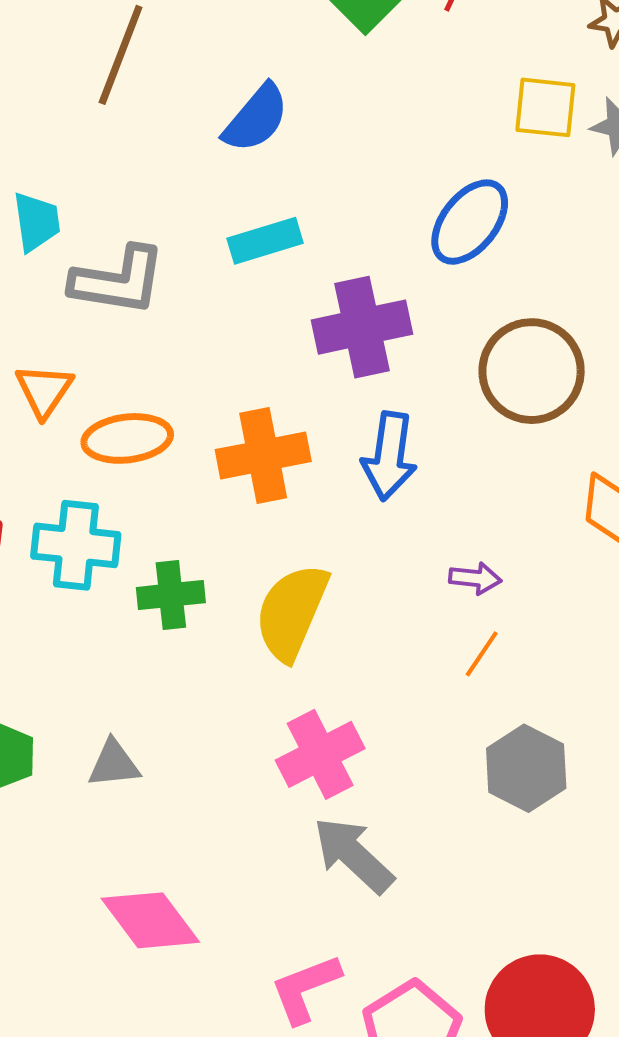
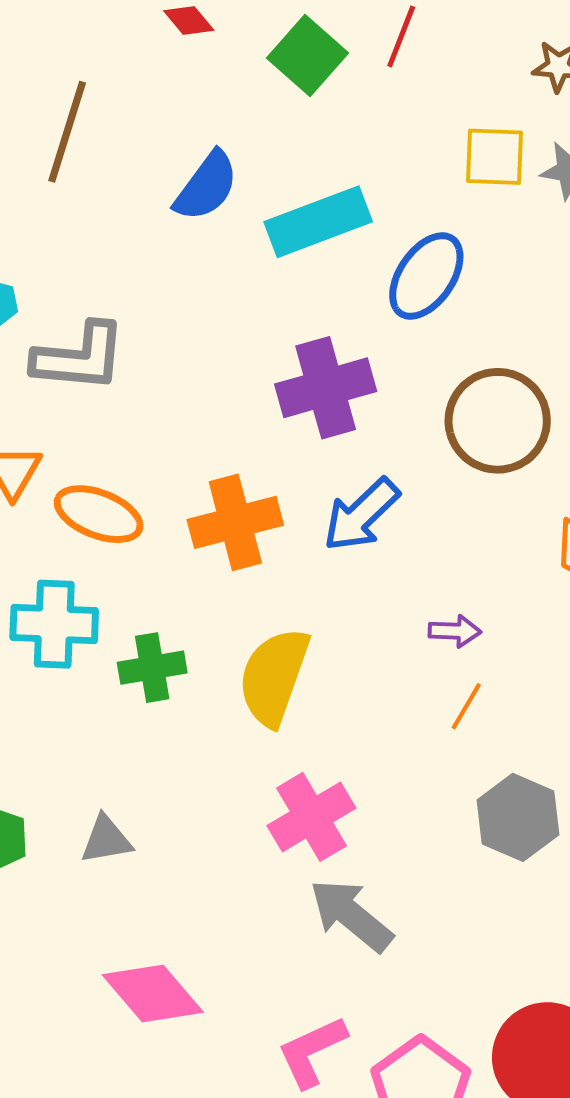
cyan rectangle: (265, 241) -> (318, 222), moved, size x1.4
orange ellipse: (127, 438) -> (99, 514), turned 32
blue arrow: (389, 456) -> (361, 515), turned 42

